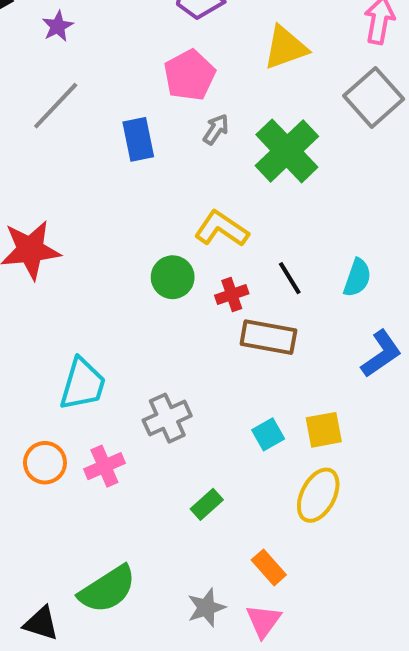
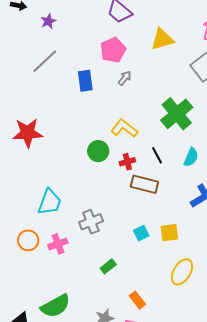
green cross: (287, 151) -> (177, 114), moved
yellow ellipse: (318, 495) -> (182, 272), moved

